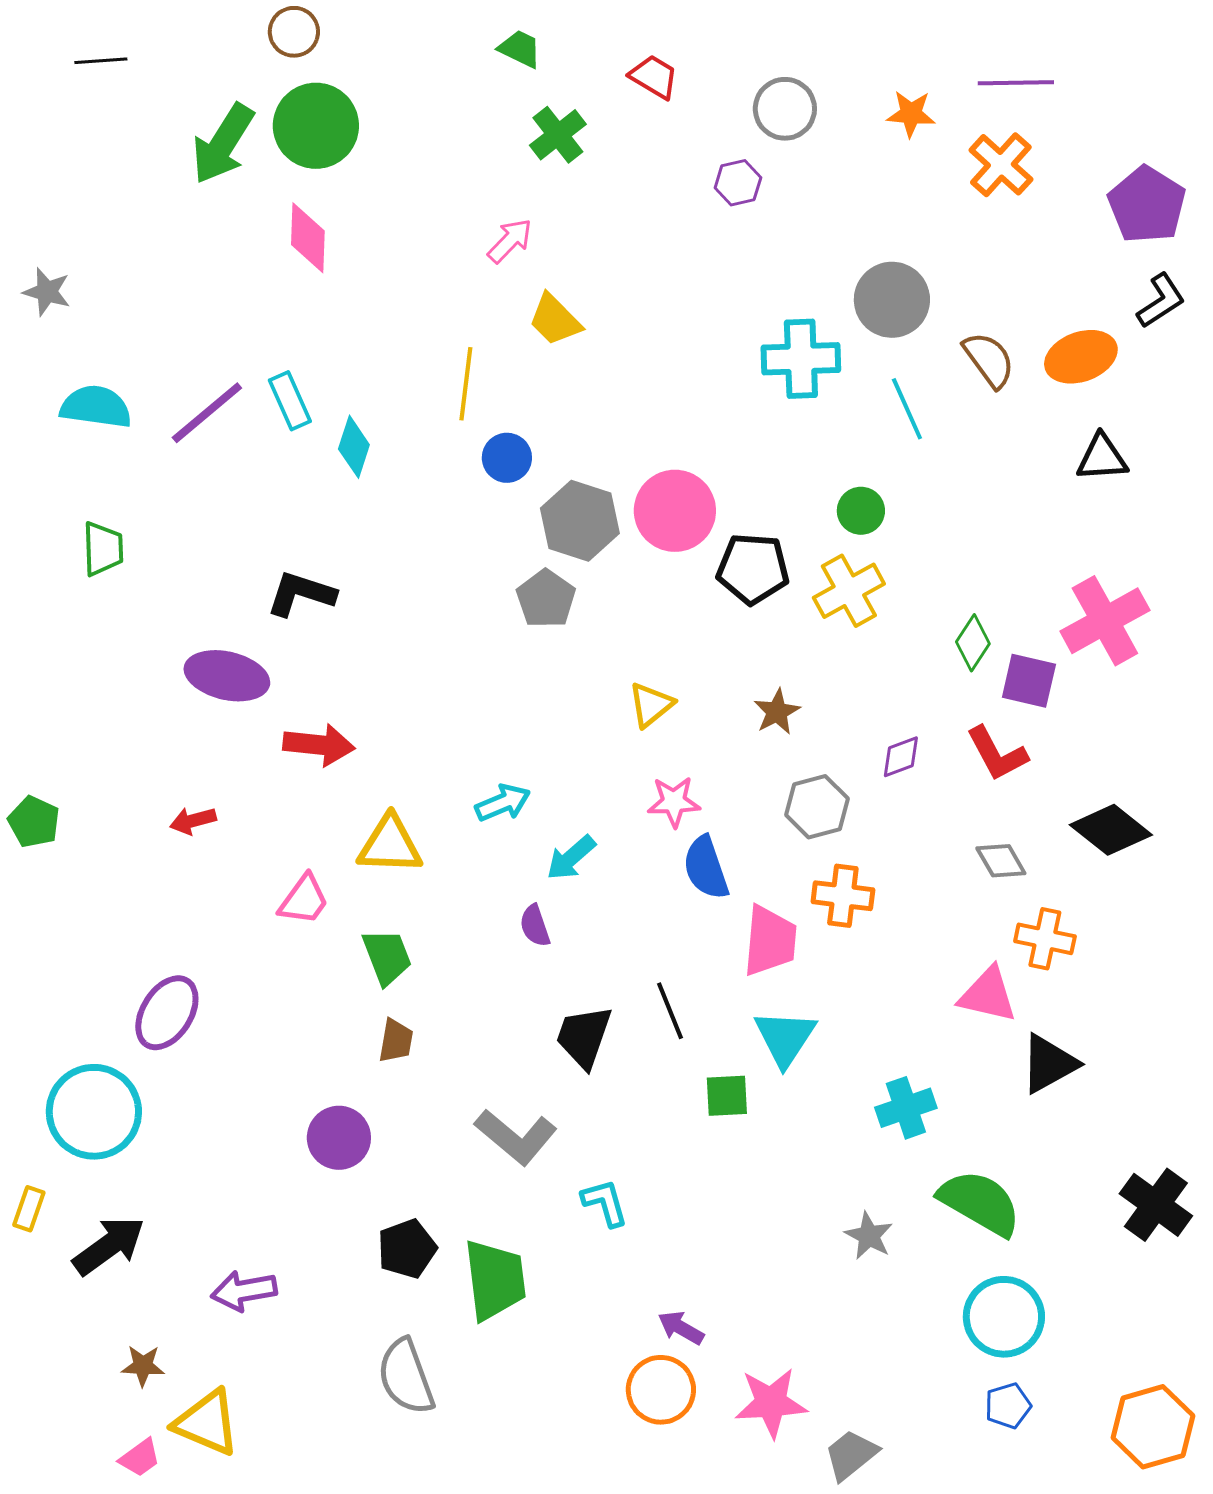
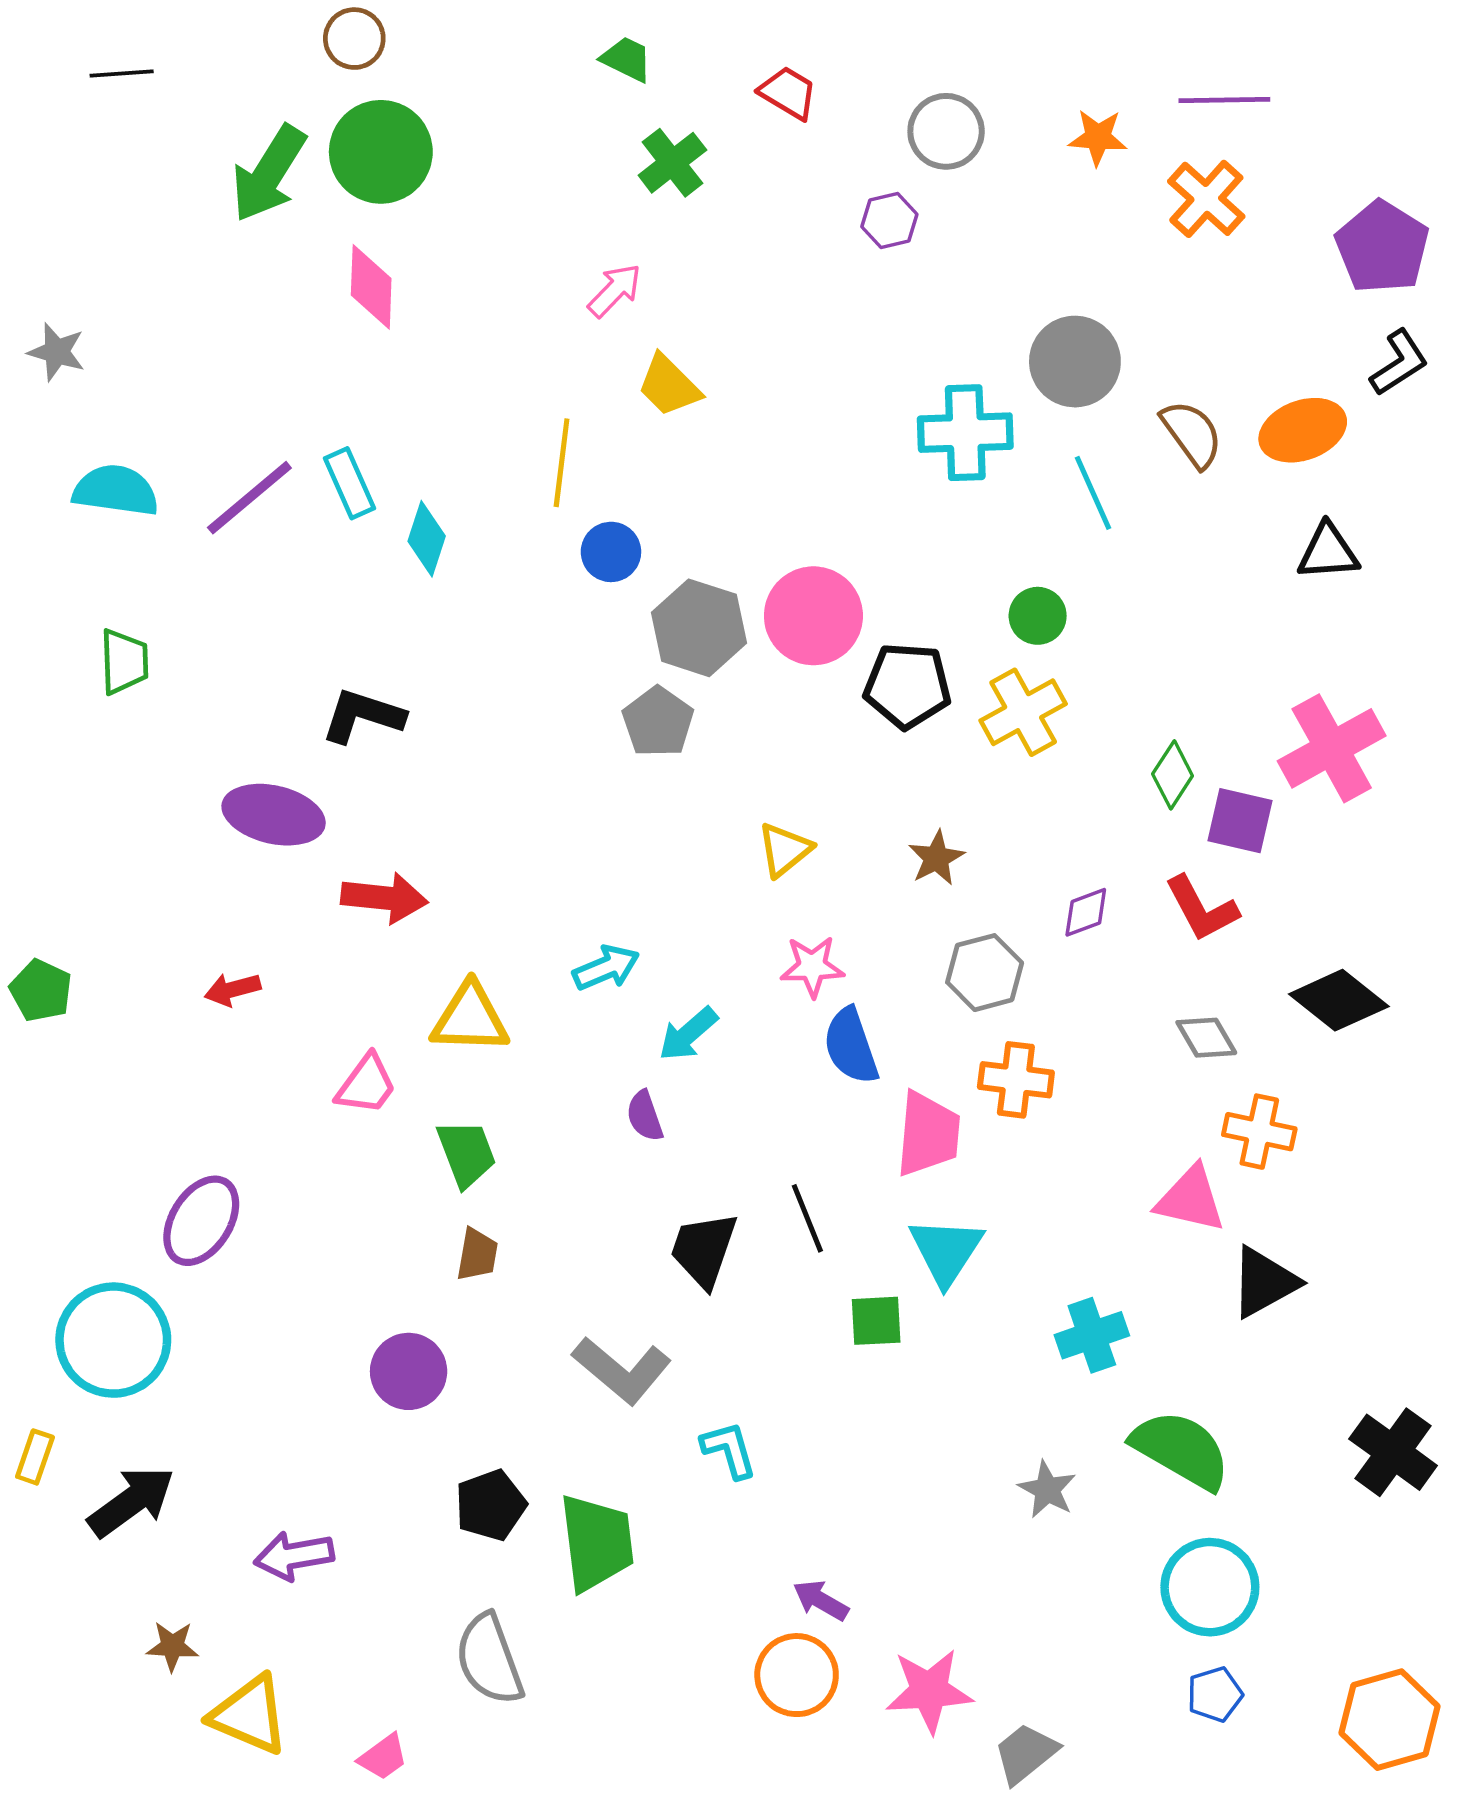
pink trapezoid: (140, 1458) -> (383, 1757), moved

